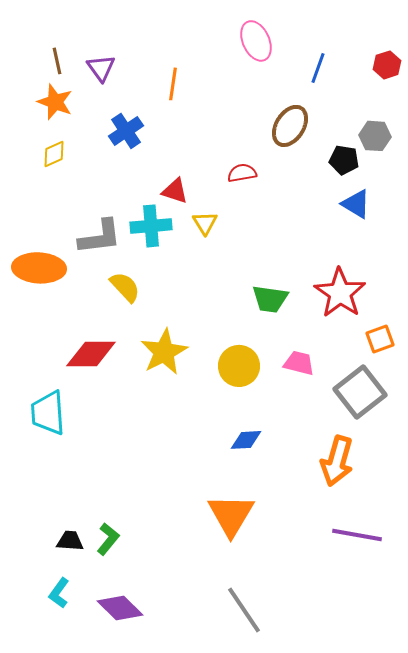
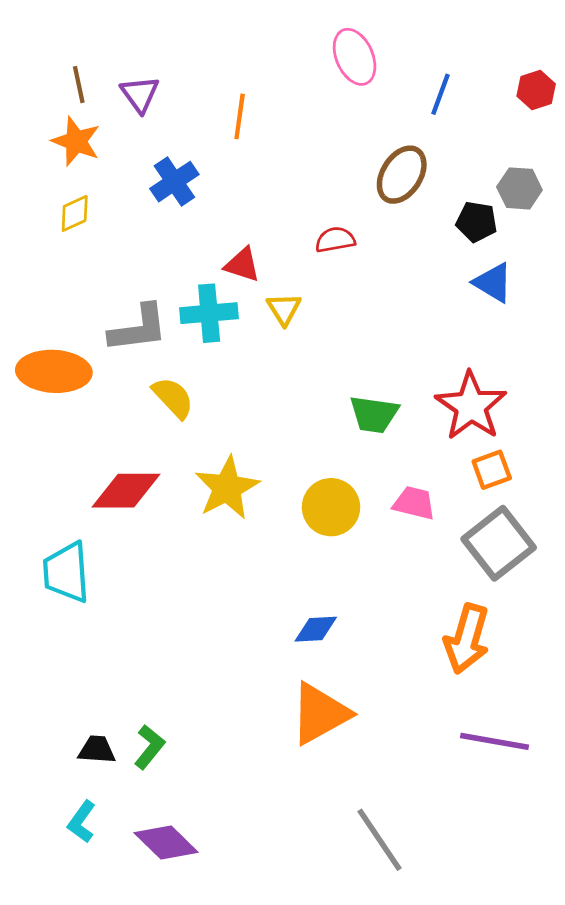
orange square: (380, 339) -> (492, 470), moved
blue diamond: (246, 440) -> (316, 629), moved
orange triangle: (231, 515) -> (320, 714), turned 30
gray line: (244, 610) -> (379, 840), moved

